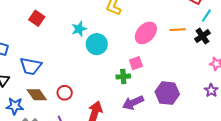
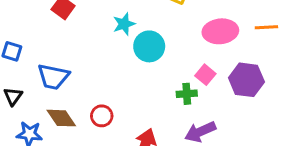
pink ellipse: (146, 33) -> (220, 31), turned 40
pink square: (136, 63) -> (205, 75), turned -32
purple hexagon: (167, 93) -> (246, 80), moved

